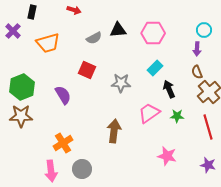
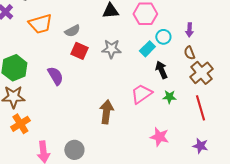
cyan circle: (204, 30) -> (163, 37), moved
gray semicircle: (94, 38) -> (72, 31), moved
gray star: (121, 83) -> (111, 49), moved
orange cross: (63, 143) -> (20, 124), moved

